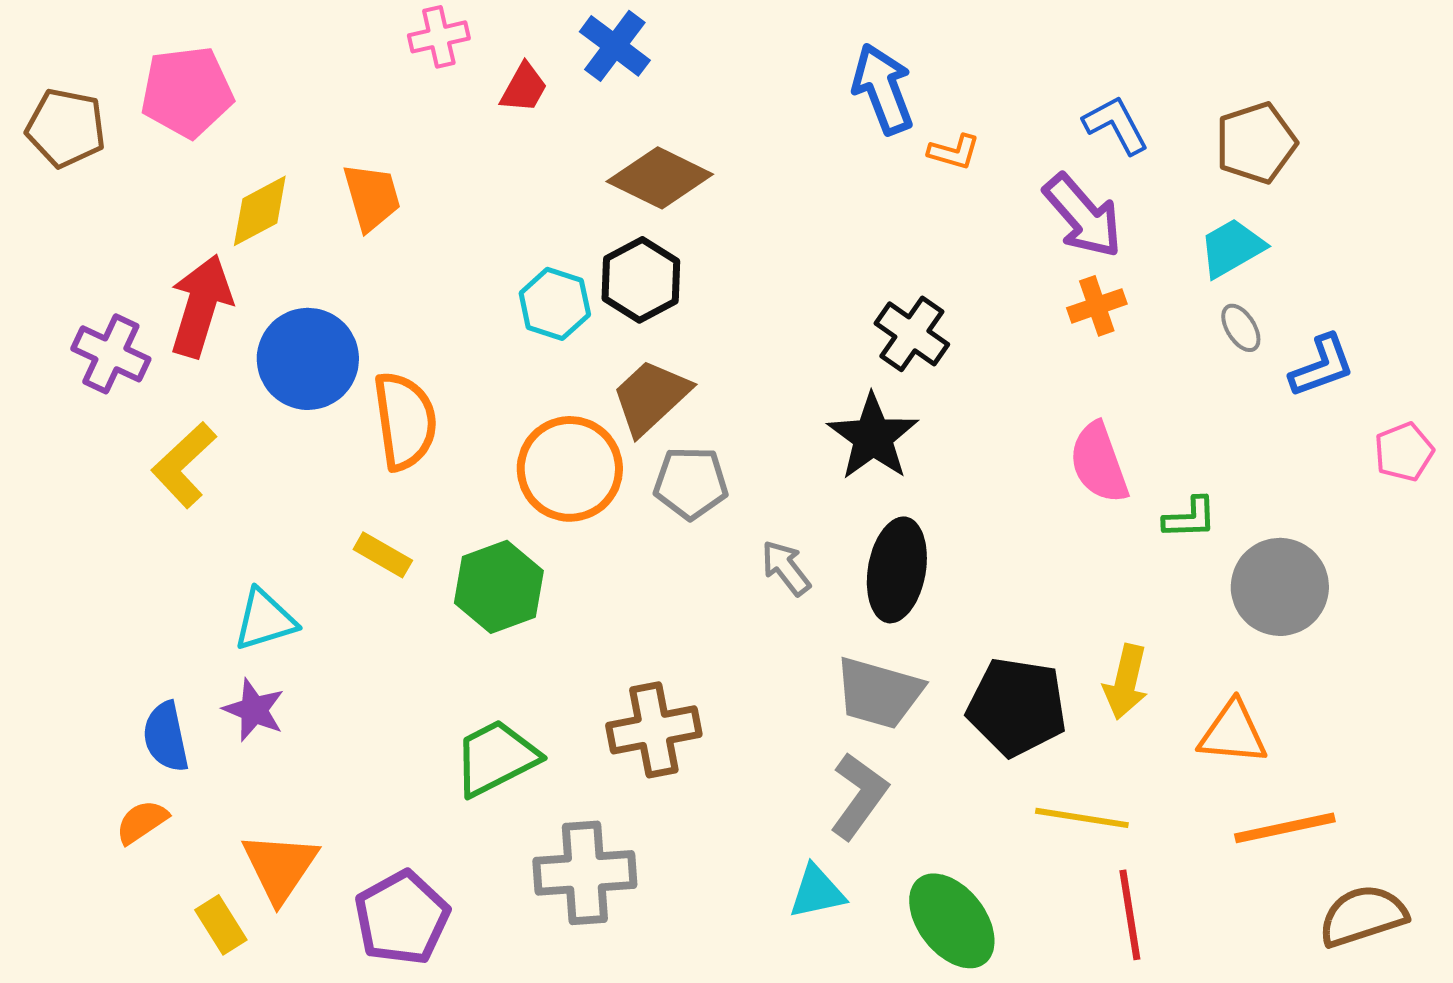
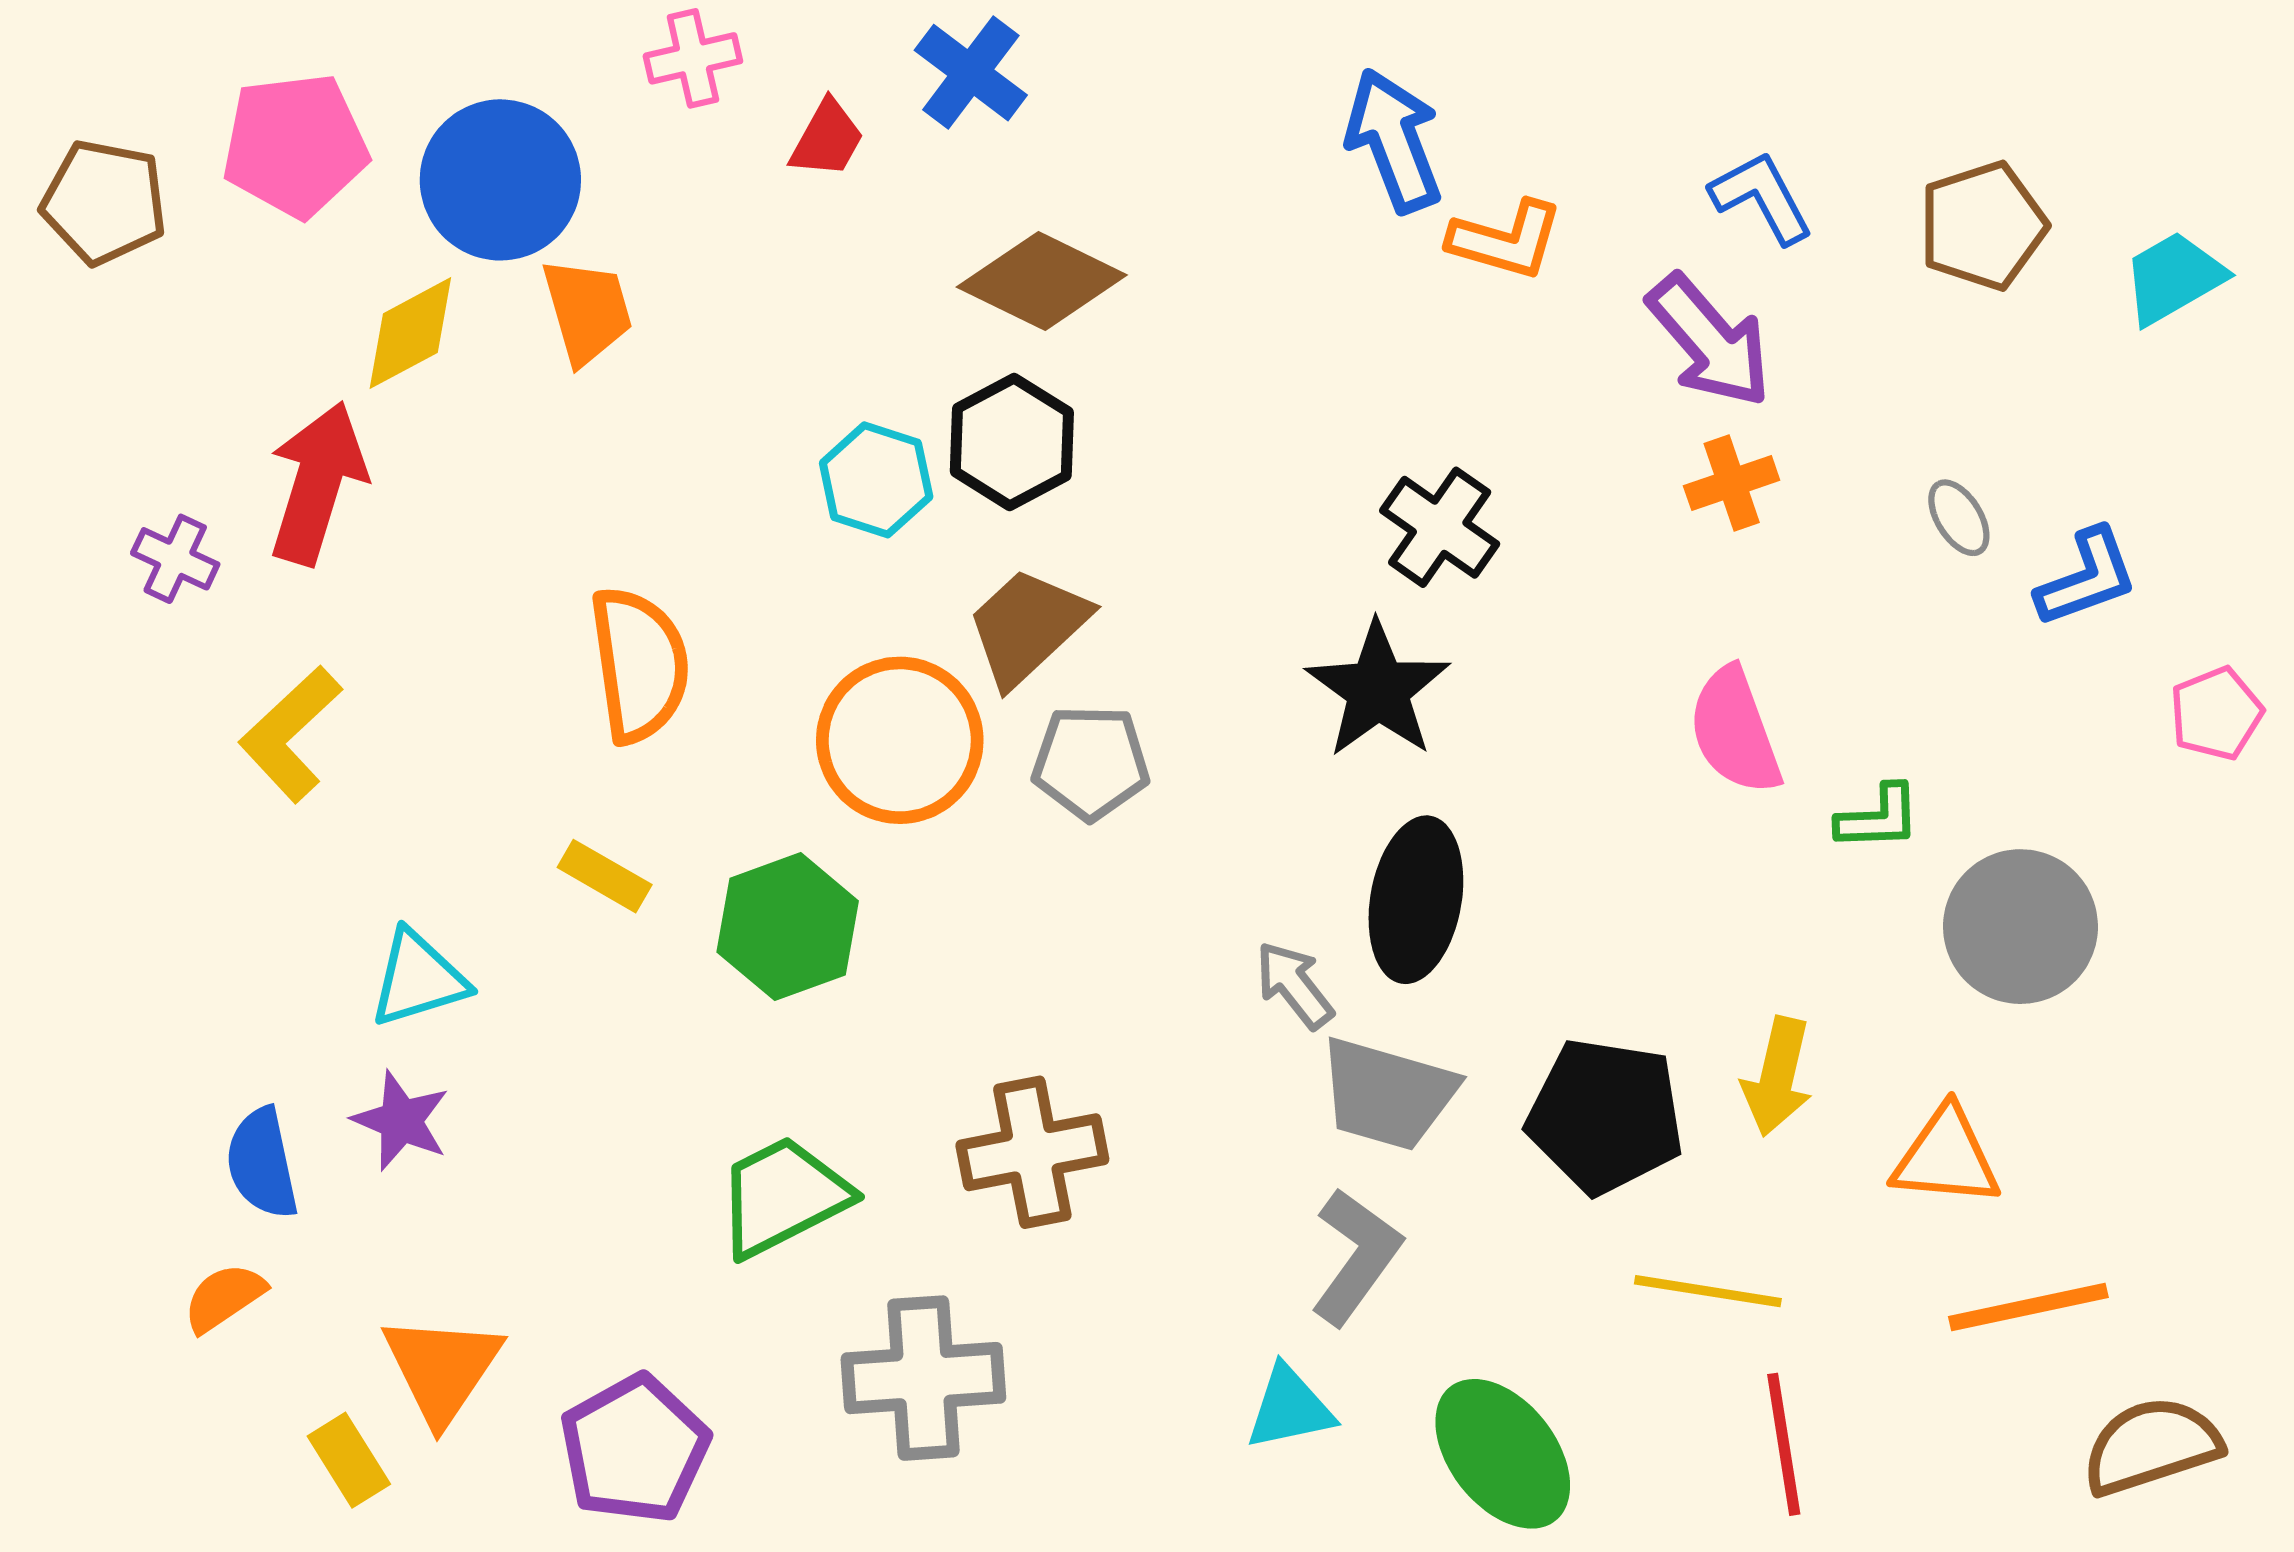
orange L-shape: (954, 152) -> (1506, 240), size x1.4
cyan trapezoid: (1232, 248) -> (2174, 278), moved
purple cross: (111, 354) -> (175, 559), size x0.7
blue circle: (308, 359) -> (500, 180), moved
gray arrow: (786, 568) -> (1294, 985), moved

